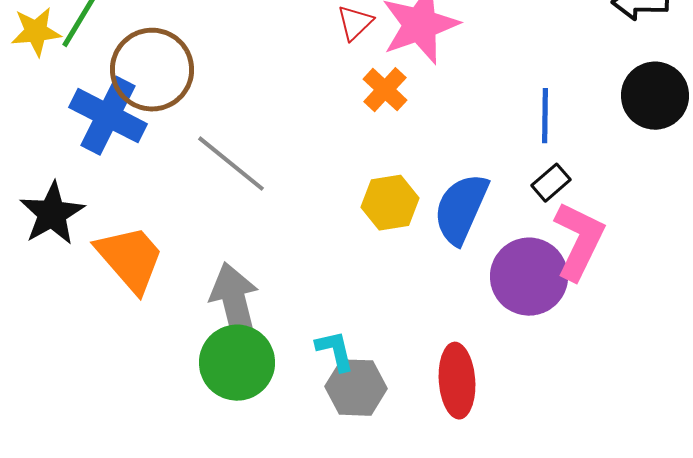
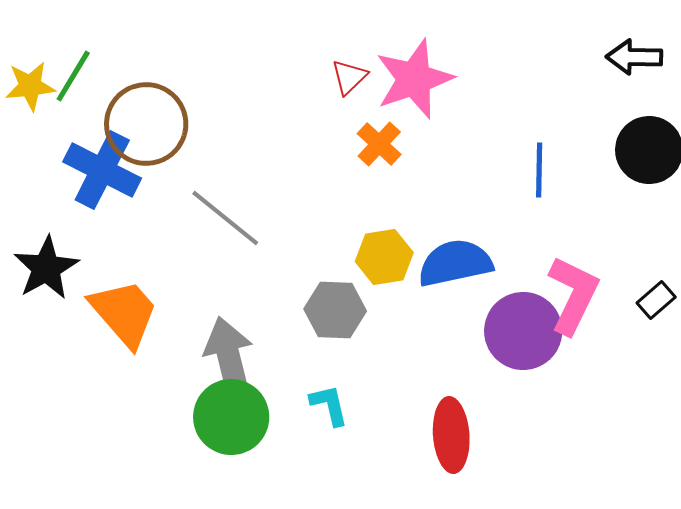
black rectangle: (551, 183) -> (656, 300), moved
blue semicircle: (461, 209) -> (455, 263), turned 54
gray hexagon: (356, 388) -> (335, 310), moved

